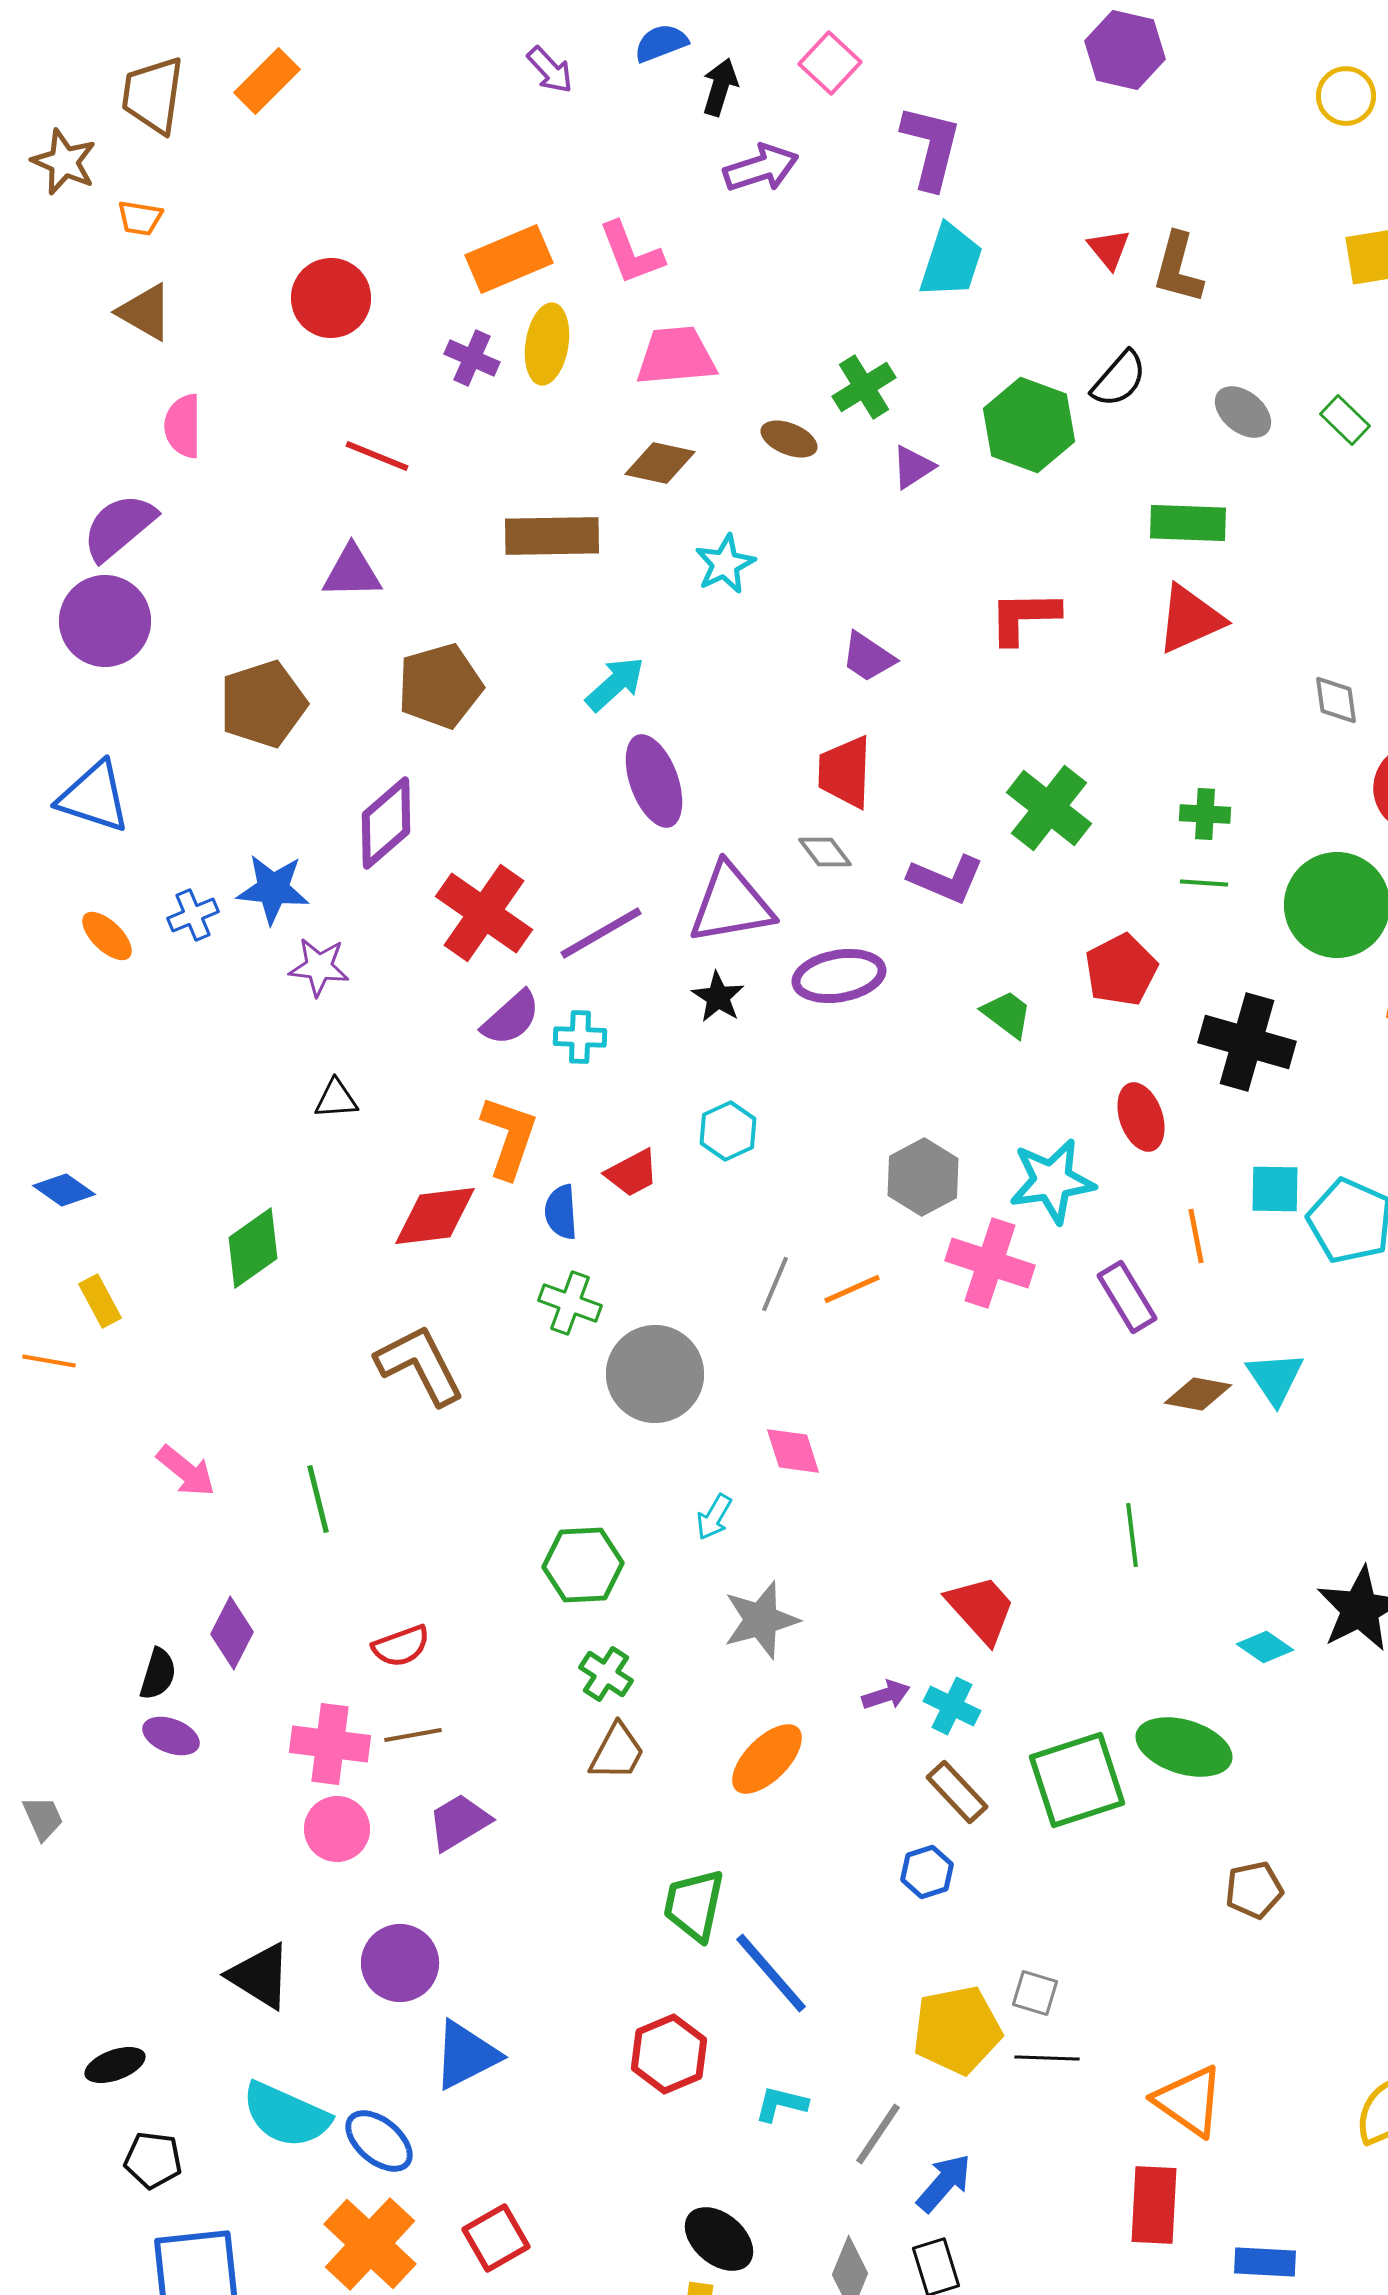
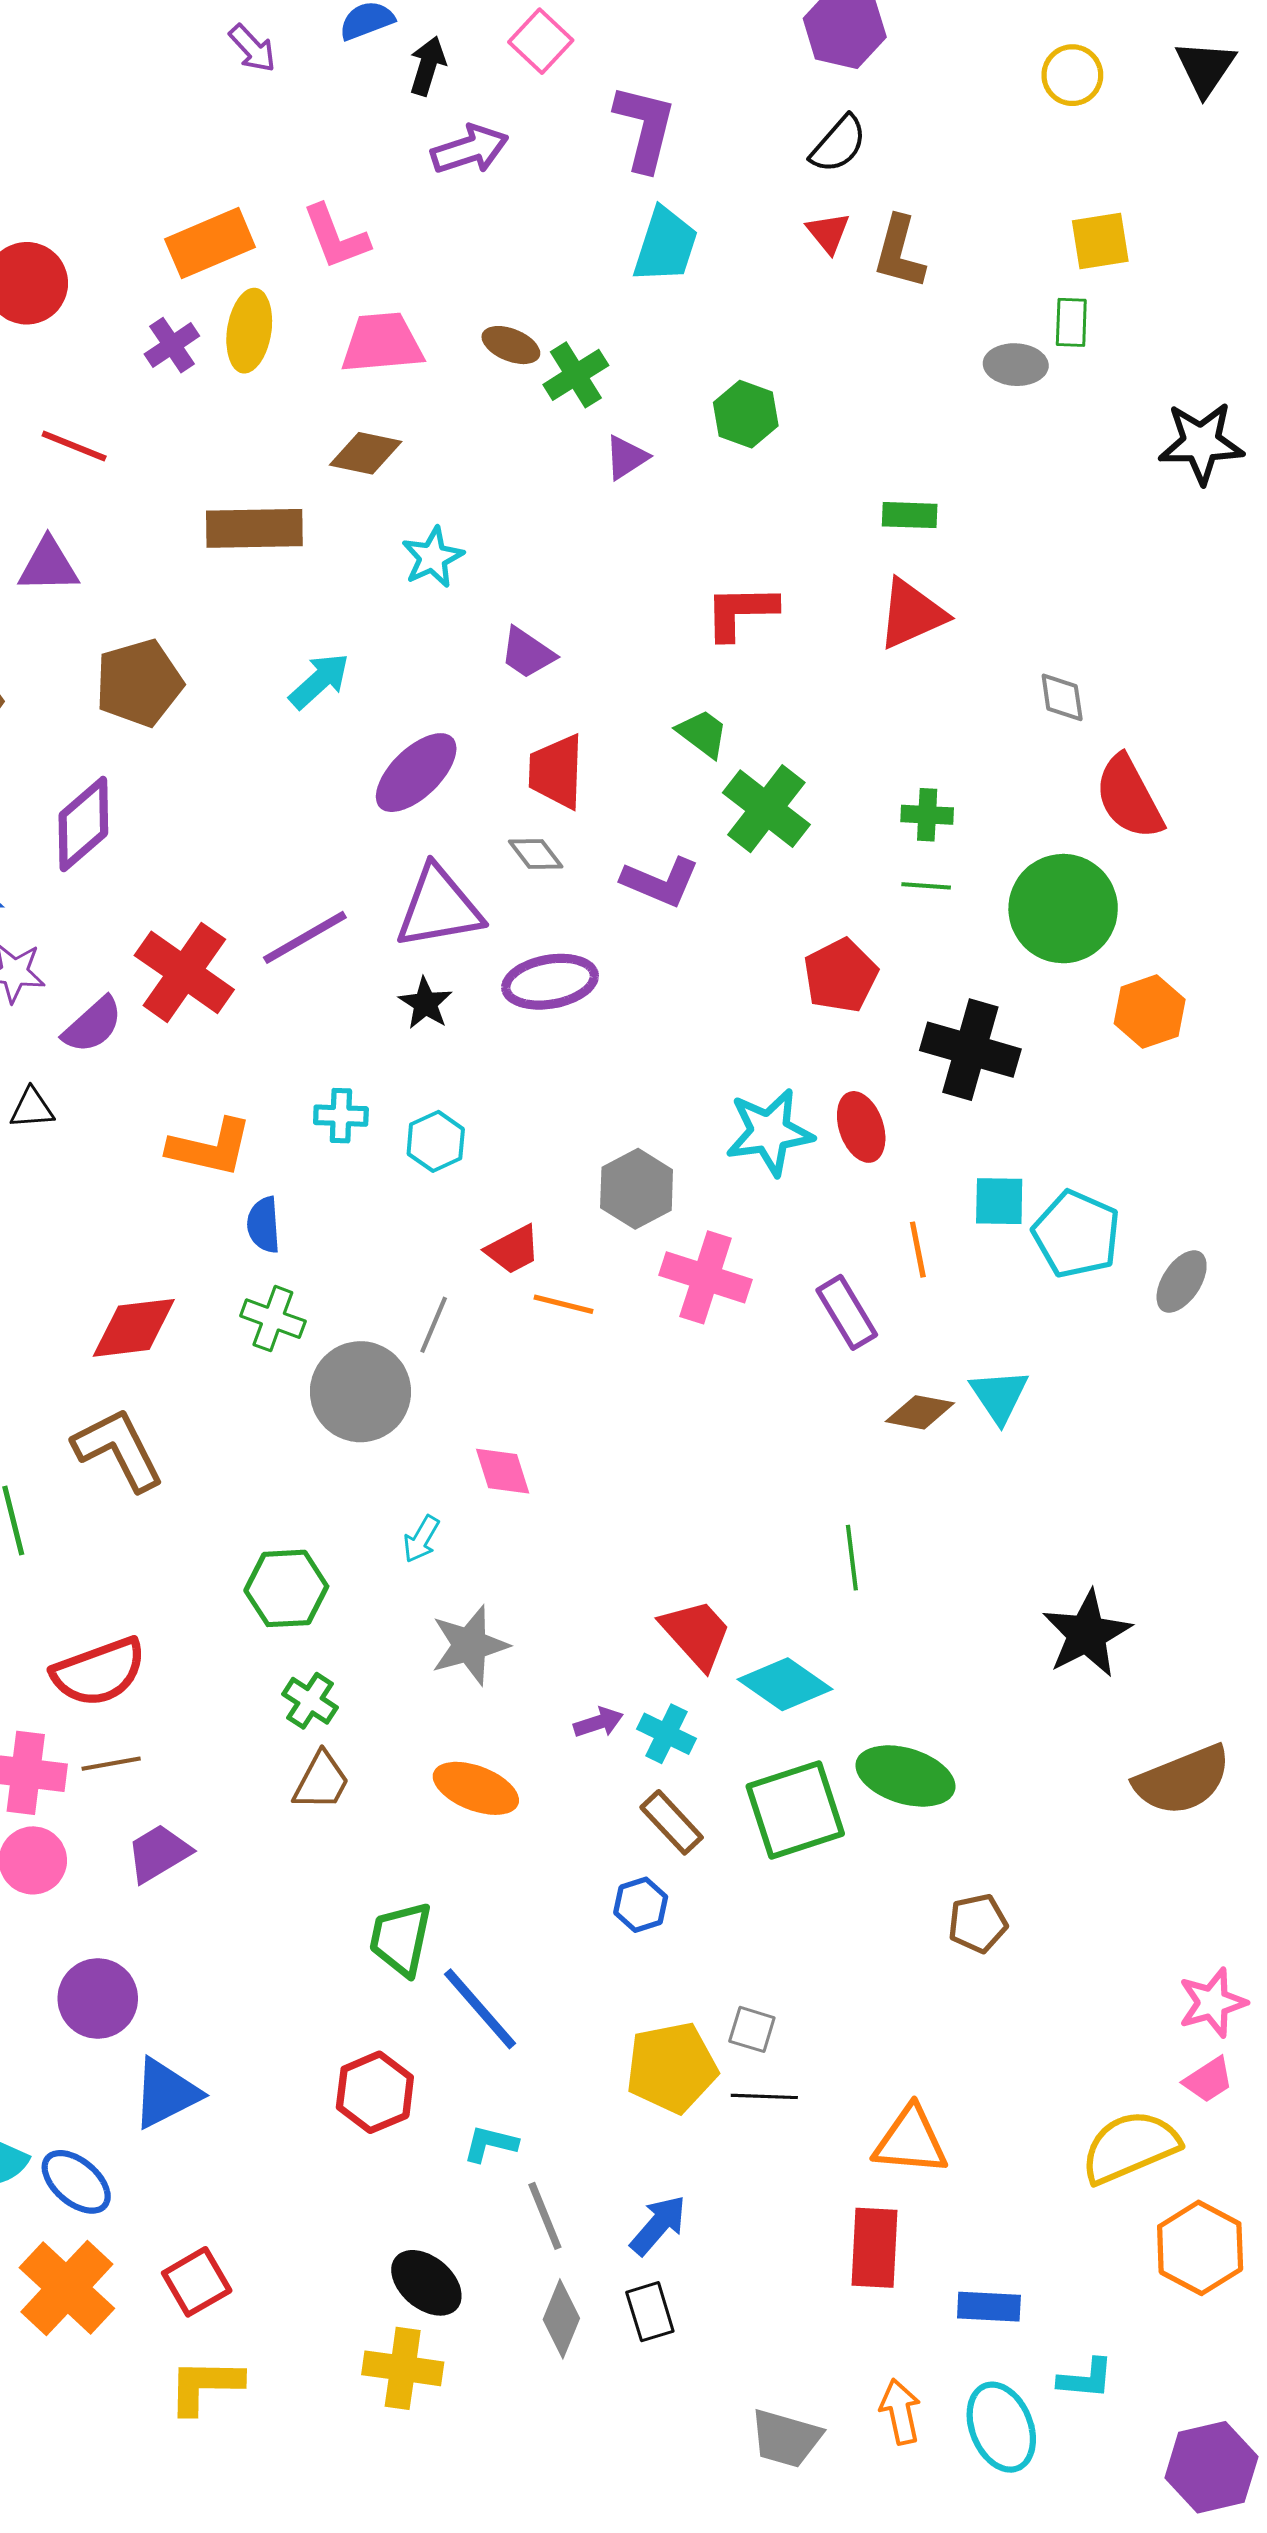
purple cross: (472, 358) -> (172, 345), turned 32
black semicircle: (1119, 379) -> (838, 144), moved
gray ellipse: (1243, 412) -> (1016, 365), moved, turned -36
green rectangle: (1345, 420) -> (1071, 322), moved, turned 48
green hexagon: (1029, 425) -> (746, 414), size x0.7
brown ellipse: (789, 439) -> (511, 345), moved
green rectangle: (1188, 523) -> (910, 515), size x0.7
purple trapezoid: (868, 657) -> (527, 653), moved
purple ellipse: (654, 781) -> (416, 773), moved, turned 66
red cross: (484, 913) -> (184, 972), moved
green trapezoid: (1007, 1014) -> (703, 733), moved
purple semicircle: (511, 1018) -> (93, 1025), moved
cyan cross: (580, 1037) -> (341, 1116), moved
orange L-shape: (509, 1137) -> (210, 1148), turned 84
red trapezoid: (632, 1173) -> (513, 1250), moved
cyan star: (1052, 1181) -> (769, 1132), moved
red diamond: (435, 1216) -> (134, 1328), moved
gray line: (775, 1284) -> (434, 1325), moved
orange line: (852, 1289) -> (563, 1304), turned 38
brown L-shape: (420, 1365) -> (118, 1449), moved
red semicircle: (401, 1646) -> (99, 1672), size x1.6
cyan diamond: (1265, 1647) -> (785, 1684), moved, size x1.6
orange ellipse: (767, 1759) -> (476, 1788), turned 66
orange triangle: (1189, 2101) -> (911, 2141), turned -30
gray line: (878, 2134) -> (545, 2216), moved, turned -56

